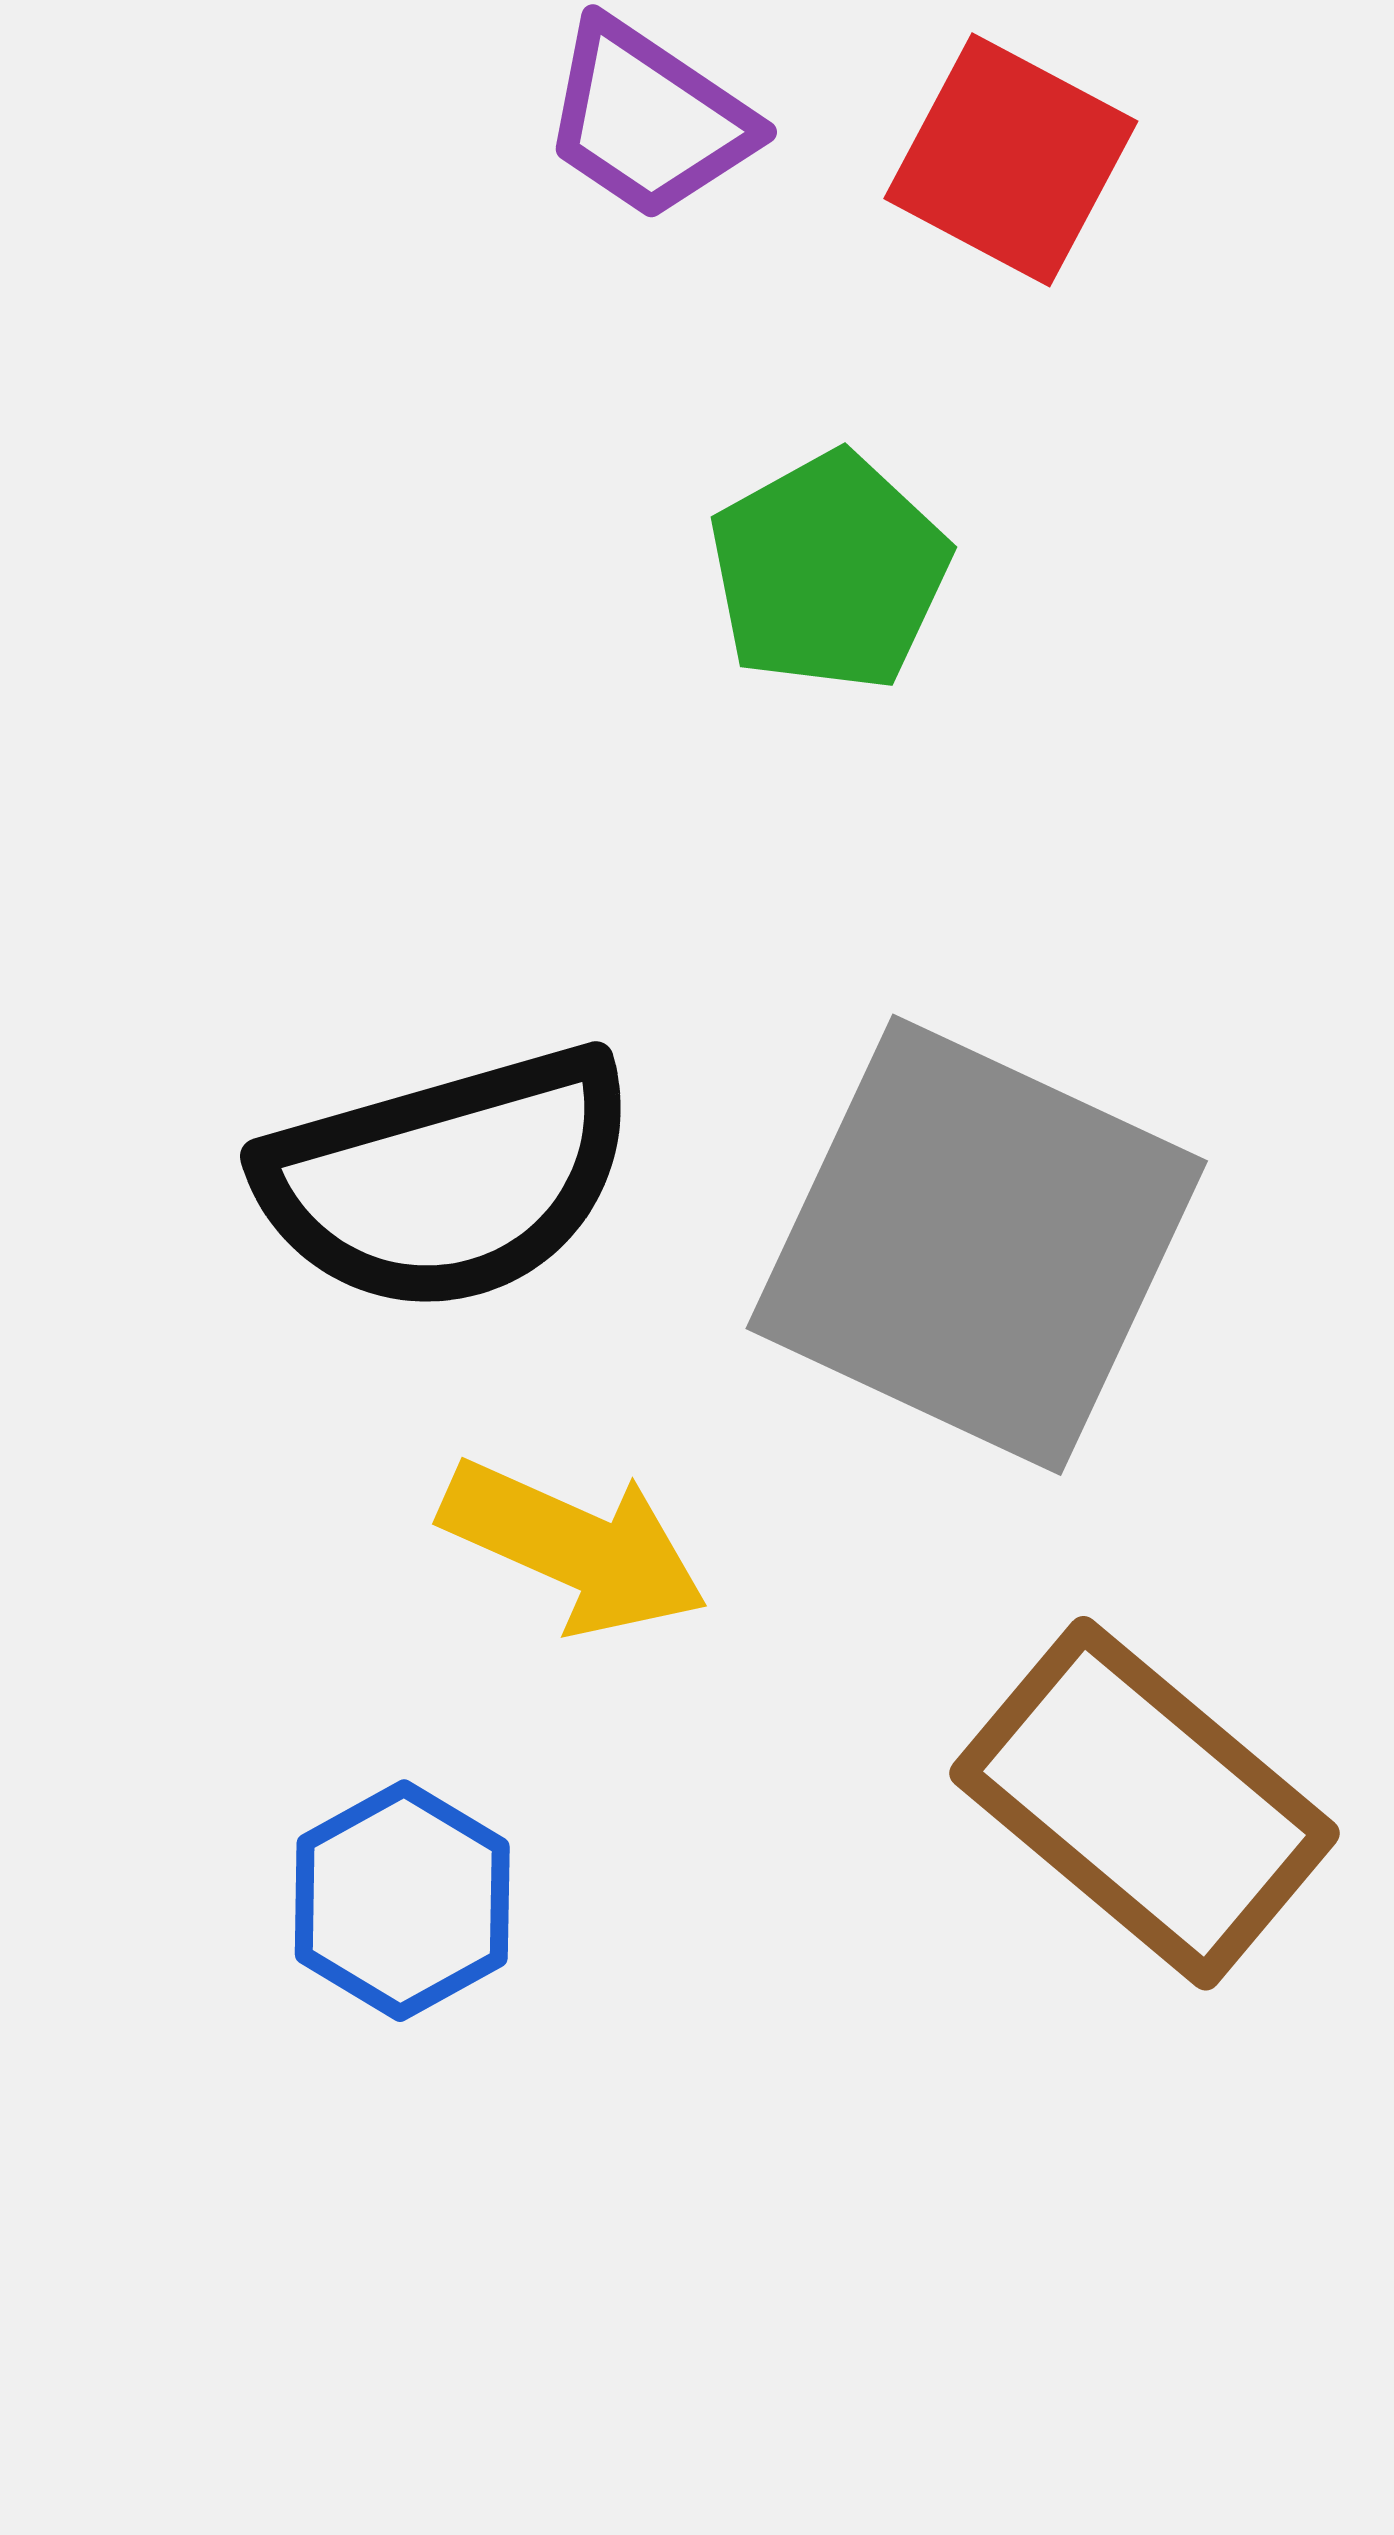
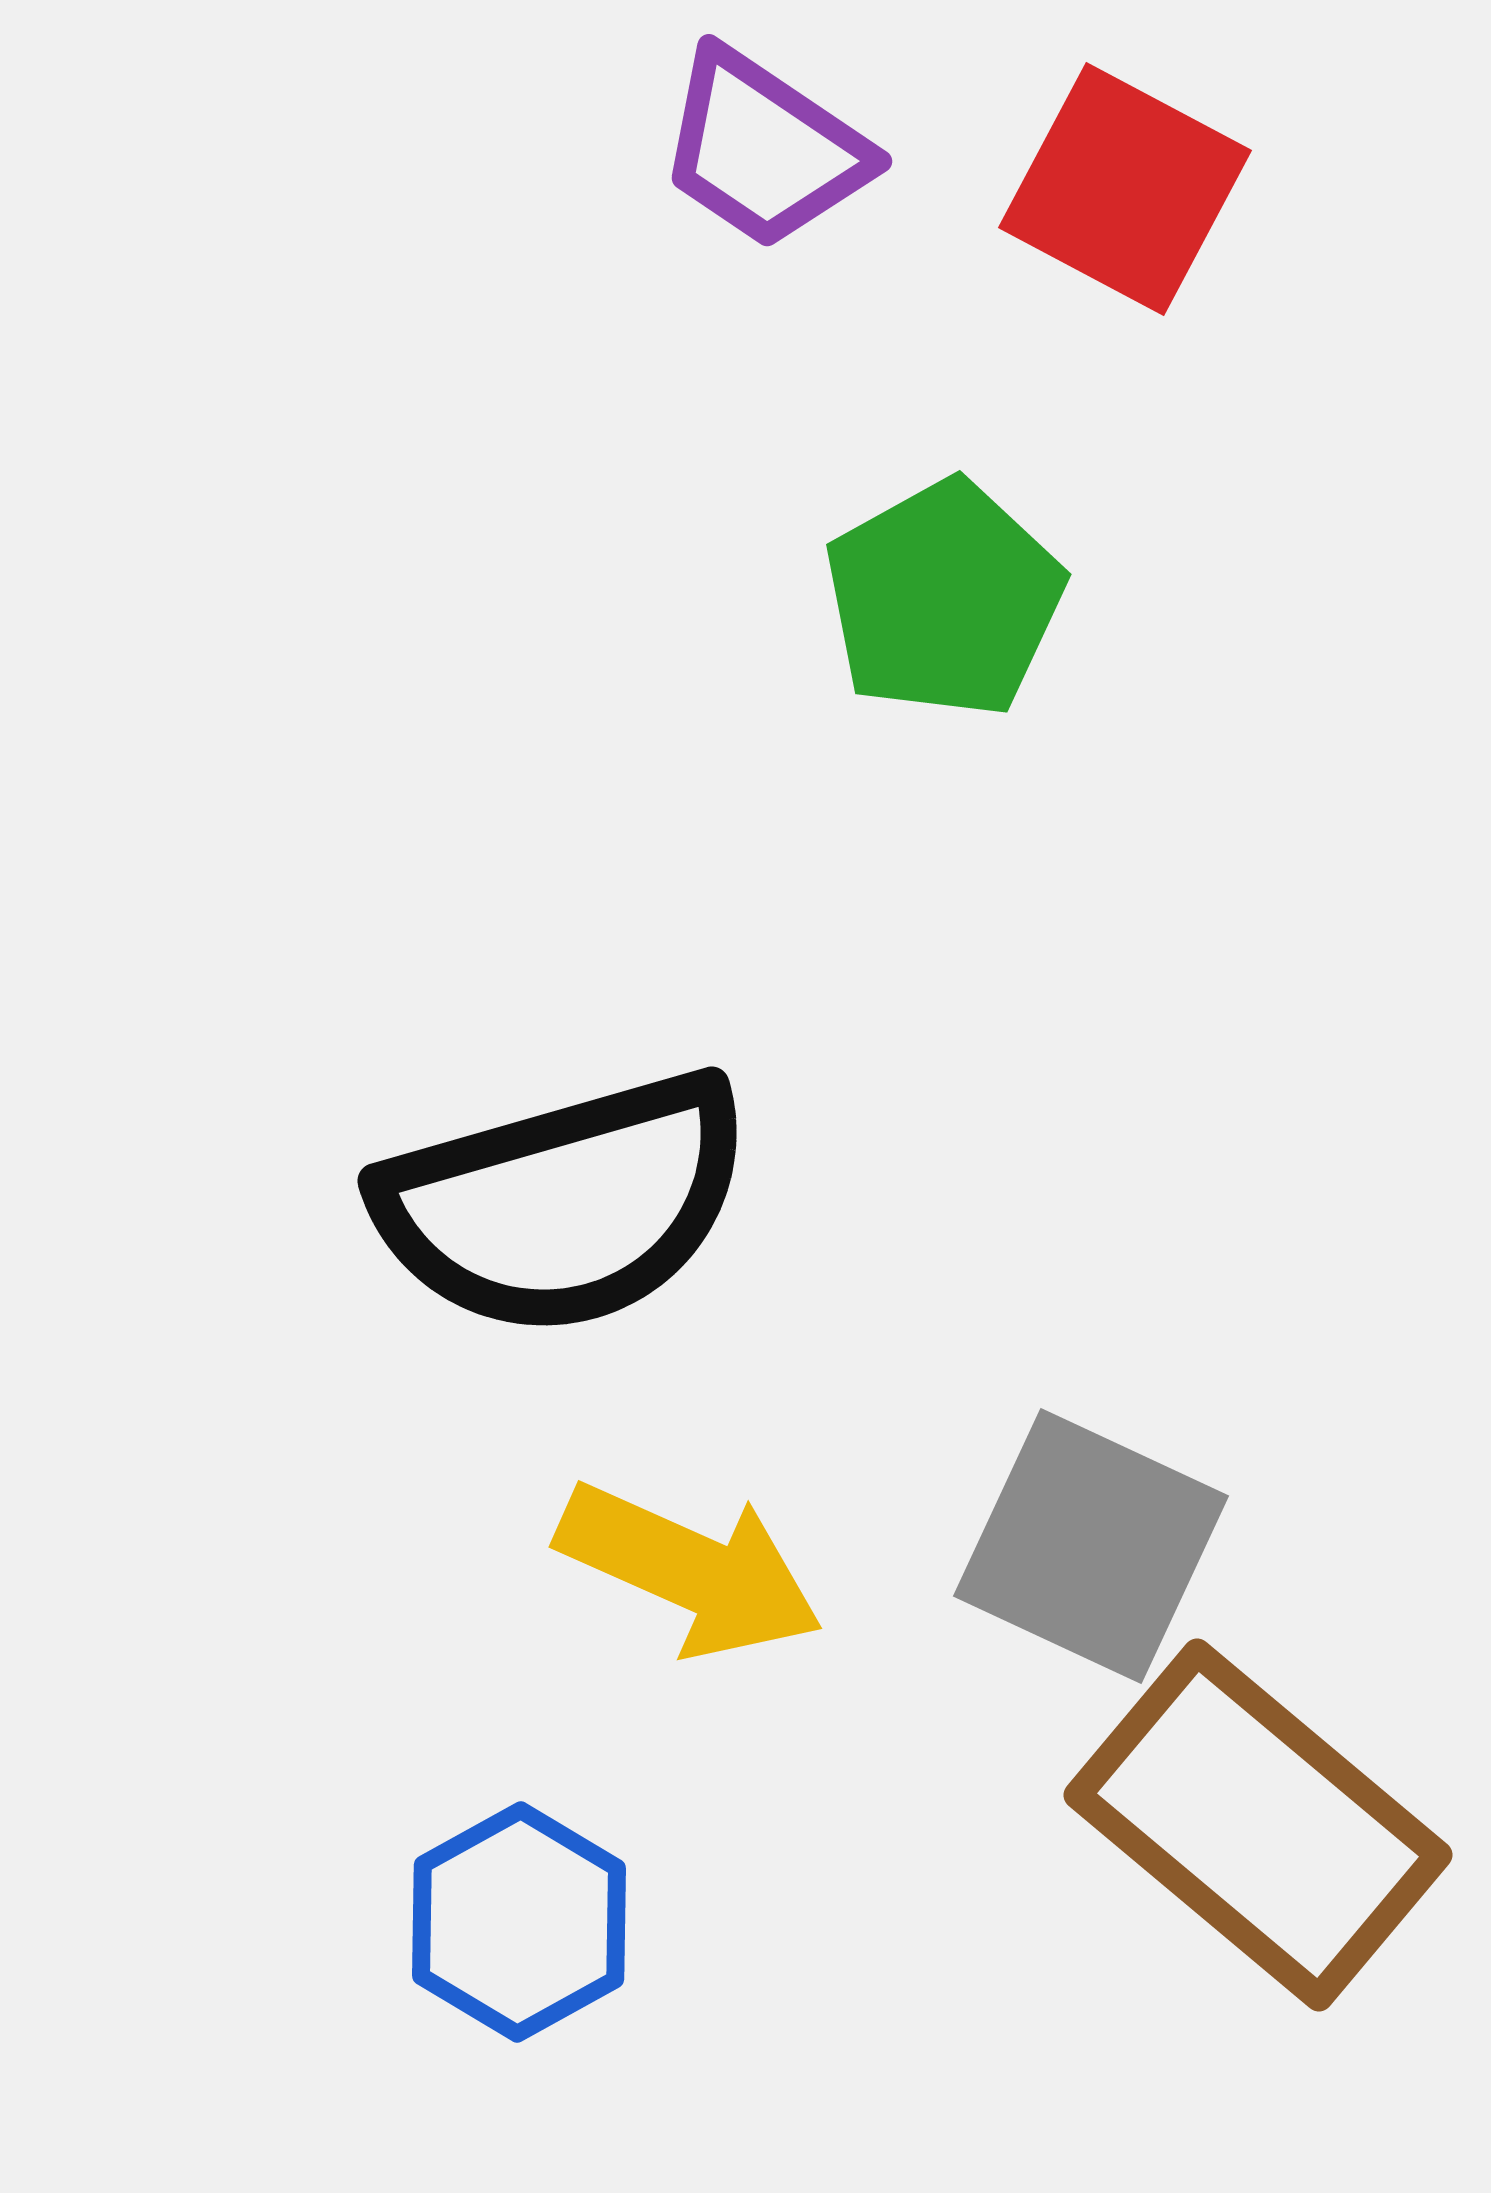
gray square: (977, 1245) -> (1091, 1546), moved, size x0.6

